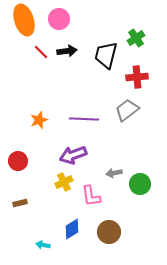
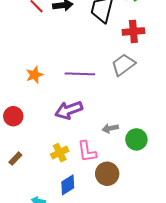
yellow cross: (64, 182) -> (60, 153), moved
brown rectangle: (20, 203) -> (15, 159), turned -32
brown circle: (109, 232) -> (107, 174), moved

